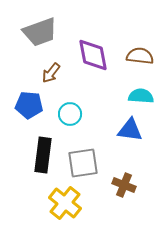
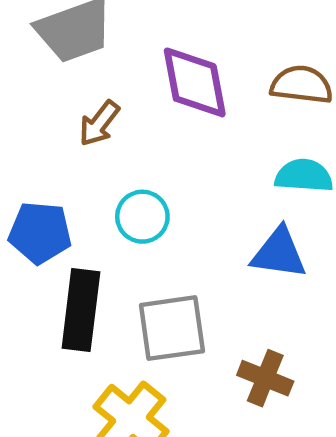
blue pentagon: (29, 105) -> (40, 233), moved

